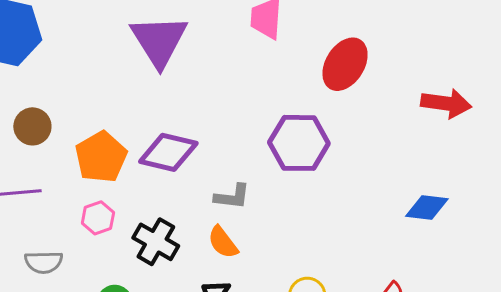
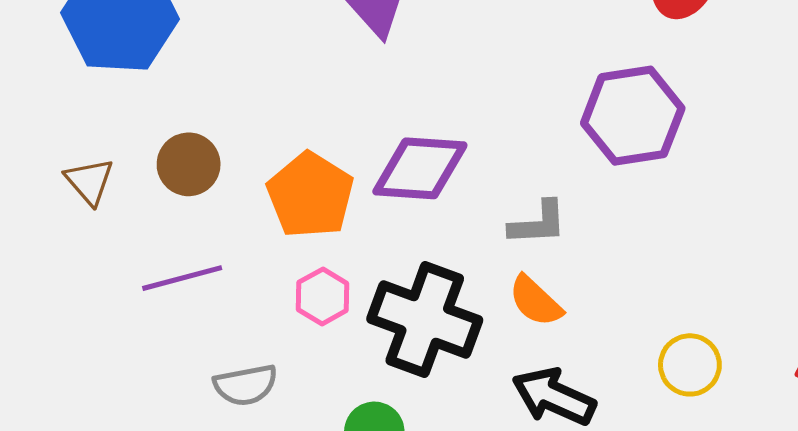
black cross: (156, 242) -> (425, 319), size x1.4

